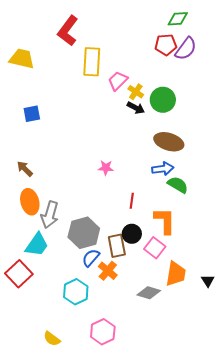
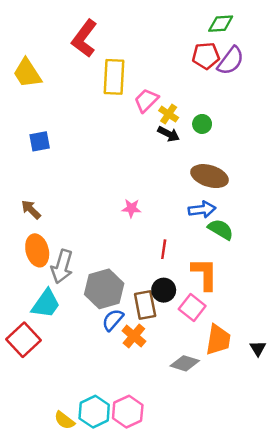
yellow trapezoid: (22, 59) -> (27, 73), turned -136
green circle: (163, 100) -> (202, 124), size x0.6
cyan hexagon: (76, 292) -> (94, 412), moved

